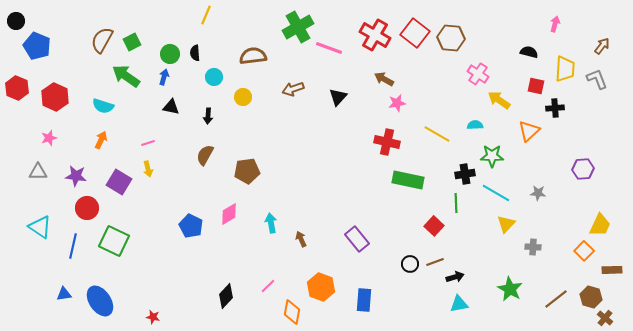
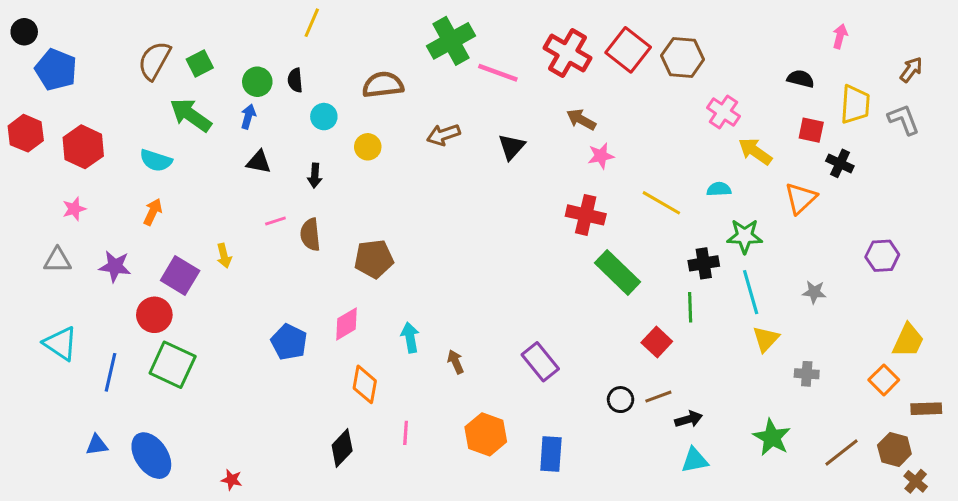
black cross: (555, 108) -> (840, 163), turned 30
pink line: (148, 143) -> (275, 221), moved
brown semicircle: (205, 155) -> (310, 235), turned -35
green rectangle: (408, 180) -> (617, 272), turned 32
cyan line: (496, 193) -> (751, 292), turned 44
red circle: (87, 208) -> (154, 315), moved
pink line: (268, 286) -> (406, 433), turned -42
orange diamond: (292, 312) -> (365, 384), moved

